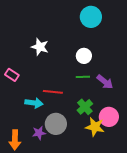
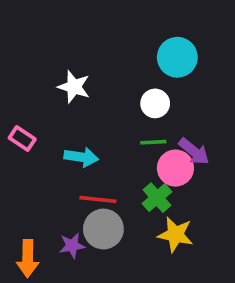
cyan circle: (91, 17) -> (177, 57), moved
red line: (53, 92) -> (98, 199), moved
cyan arrow: (34, 103) -> (81, 157), moved
pink circle: (109, 117) -> (175, 168), moved

